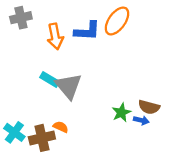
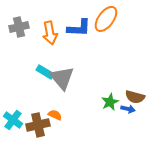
gray cross: (21, 18) -> (19, 27), moved

